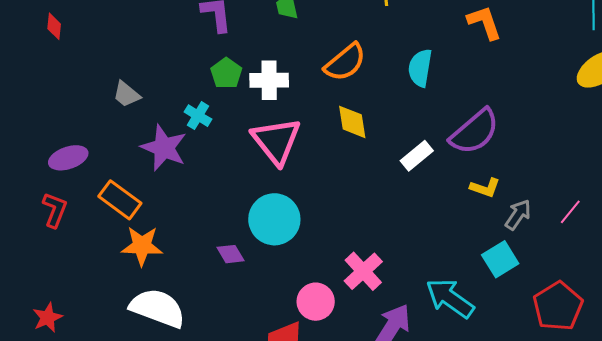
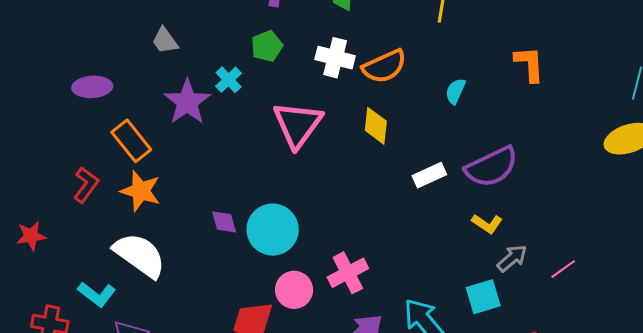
cyan semicircle: (420, 68) -> (455, 91), size x0.7
white cross: (269, 80) -> (335, 58), moved
red L-shape: (55, 210) -> (86, 185), moved
cyan circle: (274, 219) -> (273, 230), moved

